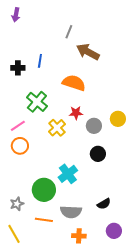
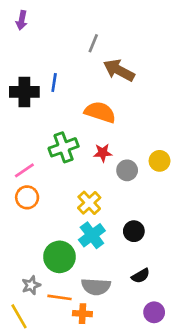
black cross: (18, 68) -> (24, 92), size x1.5
green cross: (37, 102) -> (64, 147), moved, turned 30
yellow cross: (57, 128) -> (89, 203), moved
black circle: (98, 154) -> (134, 231), moved
gray star: (17, 204) -> (31, 285), moved
orange cross: (79, 236) -> (82, 314), moved

